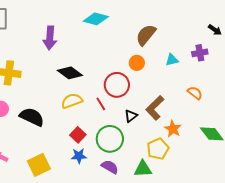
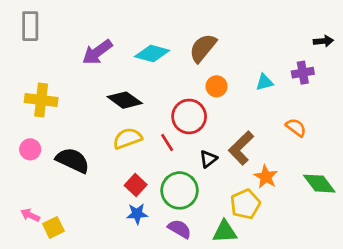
cyan diamond: (96, 19) -> (152, 53), moved
black arrow: (215, 30) -> (323, 41), turned -40
brown semicircle: (146, 35) -> (203, 48), moved
purple arrow: (50, 38) -> (97, 52), turned 50
yellow square: (39, 165) -> (53, 227), moved, size x0.7

